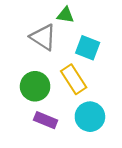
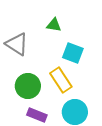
gray triangle: (43, 37) -> (17, 44), moved

